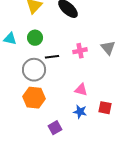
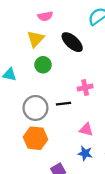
green circle: (35, 38) -> (43, 65), moved
black line: (52, 57) -> (64, 104), moved

